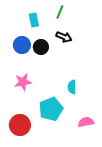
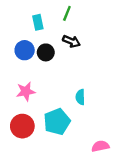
pink semicircle: (86, 122) -> (100, 146), moved
red circle: (20, 125) -> (22, 126), moved

